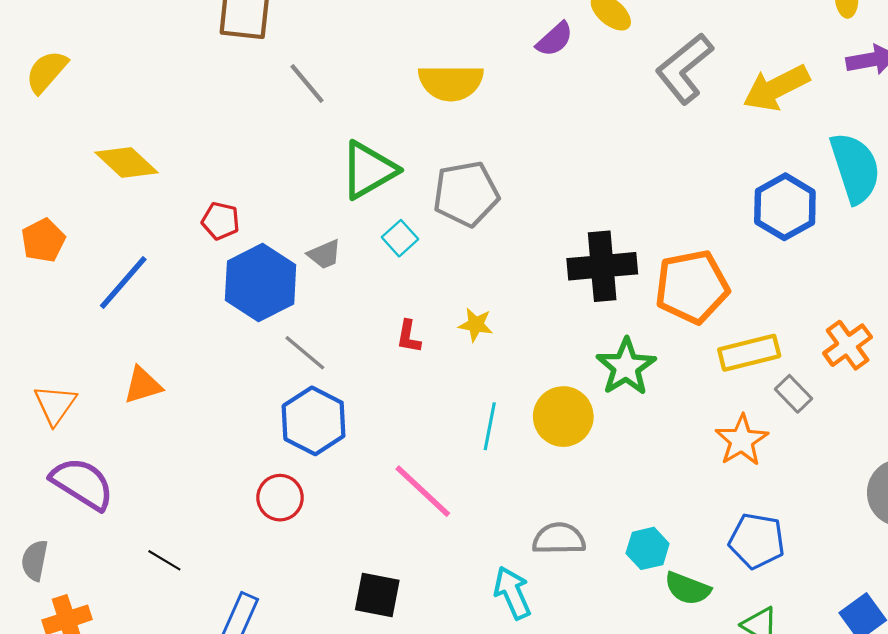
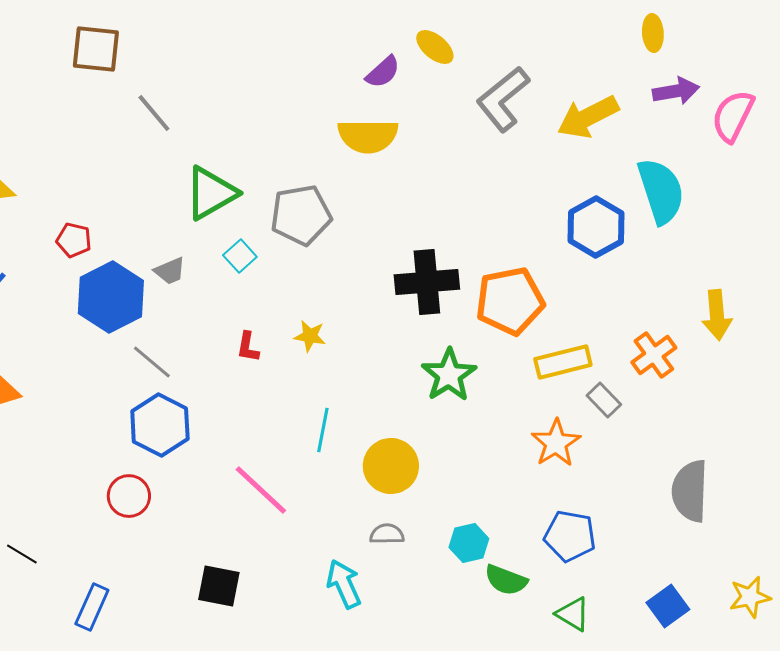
yellow semicircle: (451, 82) -> (368, 136), moved
yellow circle: (563, 417) -> (391, 466), moved
gray semicircle: (559, 539) -> (387, 534), size x0.7

